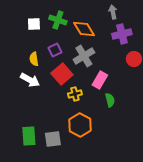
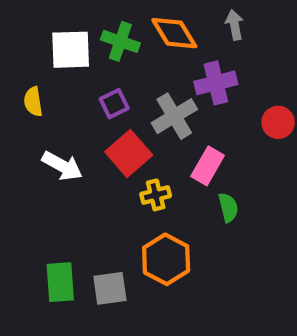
white square: (34, 24) -> (71, 50), size x1.5
orange diamond: (84, 29) -> (174, 33), moved
purple cross: (122, 34) -> (216, 83), moved
yellow semicircle: (34, 59) -> (33, 102), moved

